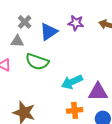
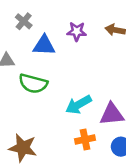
gray cross: (25, 22) -> (24, 21), moved
blue triangle: (49, 32) -> (44, 45), turned 42

